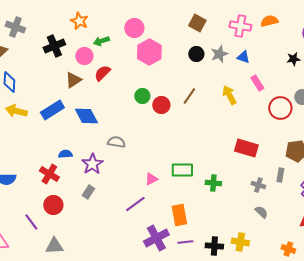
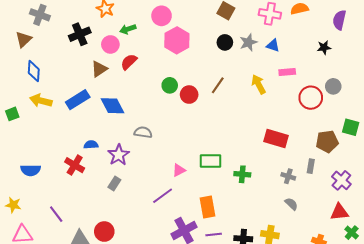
pink rectangle: (257, 83) -> (287, 72), turned -63
red circle: (53, 205) -> (104, 232), moved

